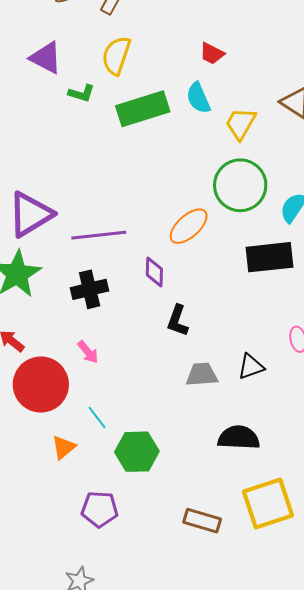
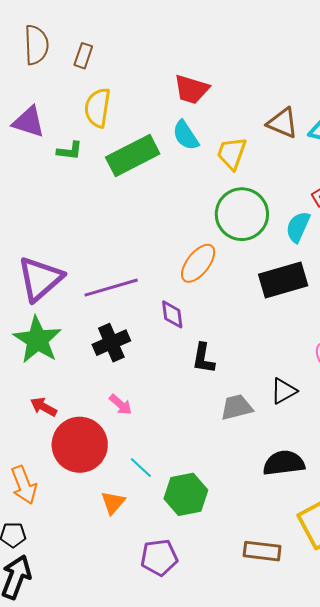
red trapezoid: (212, 54) -> (191, 89), size x1.4

